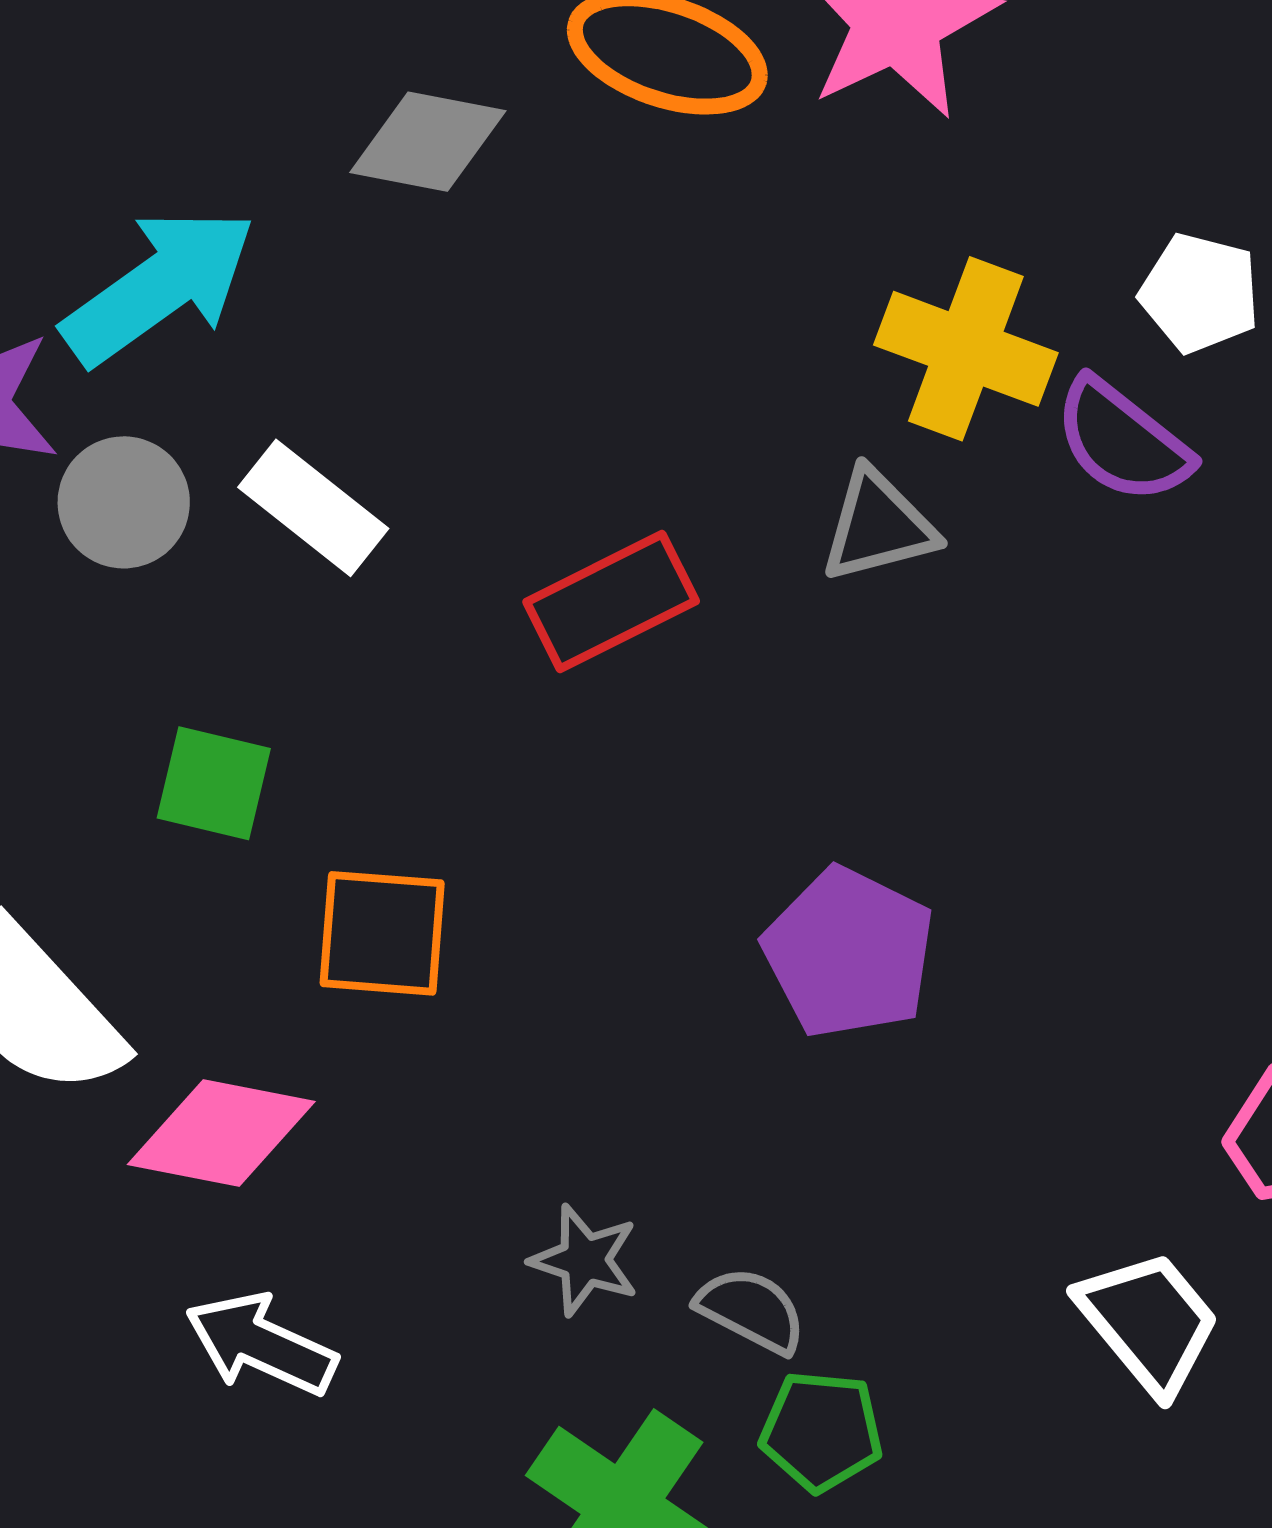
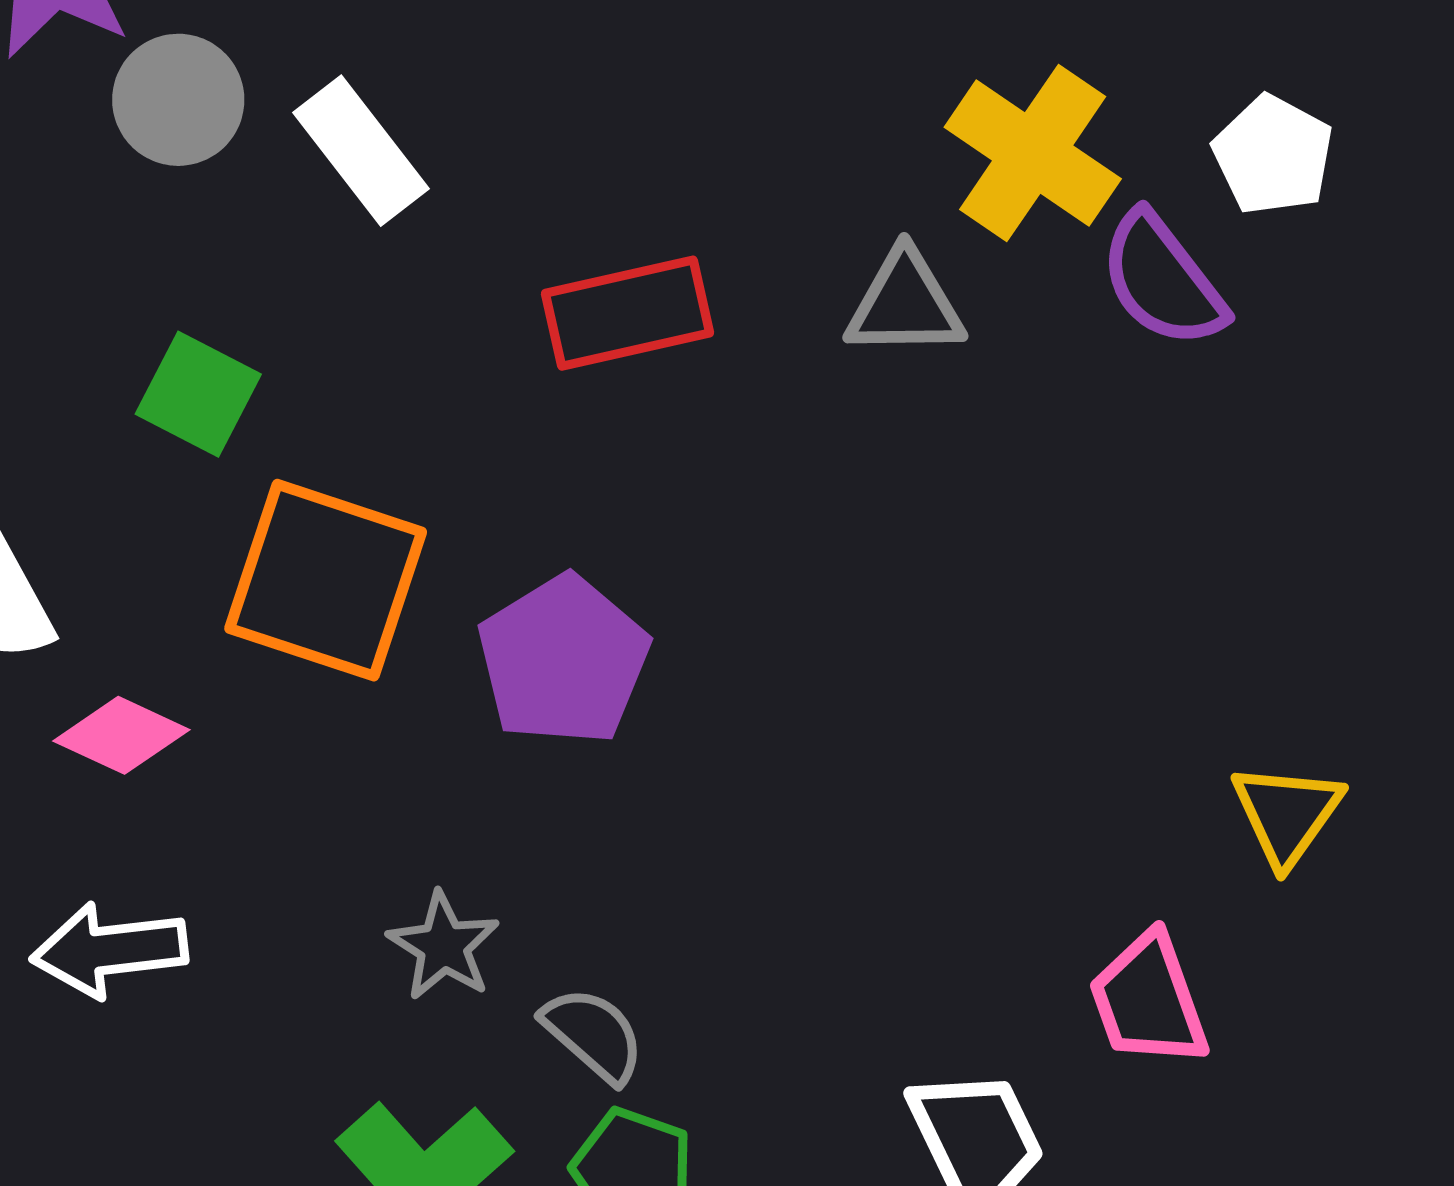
orange square: (382, 933) -> (326, 580), size x1.4
purple pentagon: (849, 953) -> (563, 660), moved
pink diamond: (221, 1133) -> (121, 735), size x0.7
white arrow: (261, 1344) -> (109, 950), turned -45

